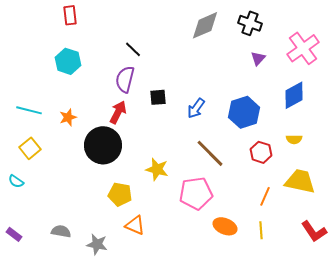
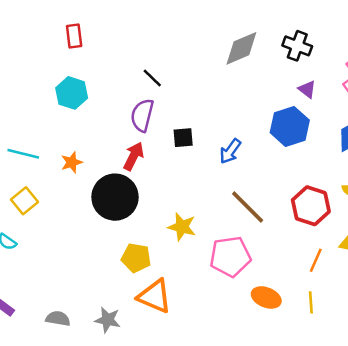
purple triangle: (258, 58) -> (307, 89), turned -35
blue hexagon: (244, 112) -> (290, 126), moved
red hexagon: (261, 152) -> (311, 206), size x1.4
orange triangle: (135, 225) -> (155, 296), size x1.4
gray semicircle: (61, 231) -> (58, 319), moved

